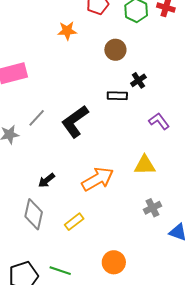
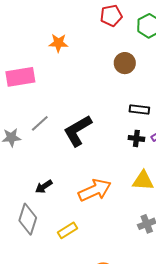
orange star: (67, 31) -> (58, 43), moved
black cross: (138, 80) -> (136, 138), moved, turned 35
black rectangle: (117, 96) -> (139, 110), moved

